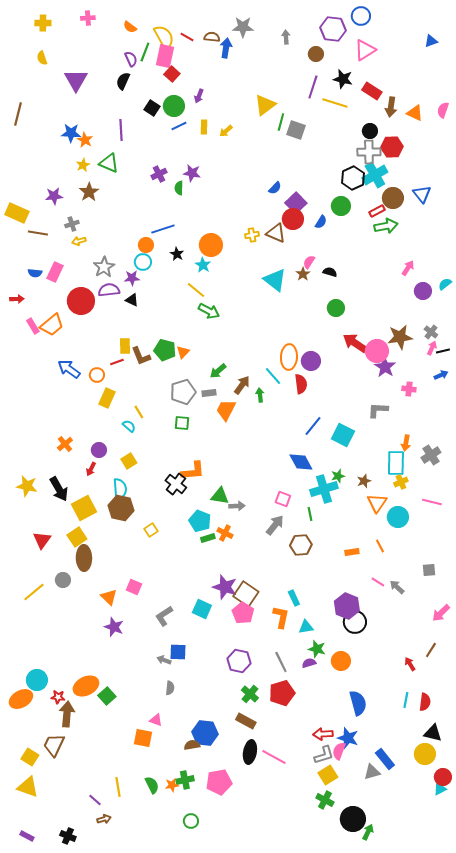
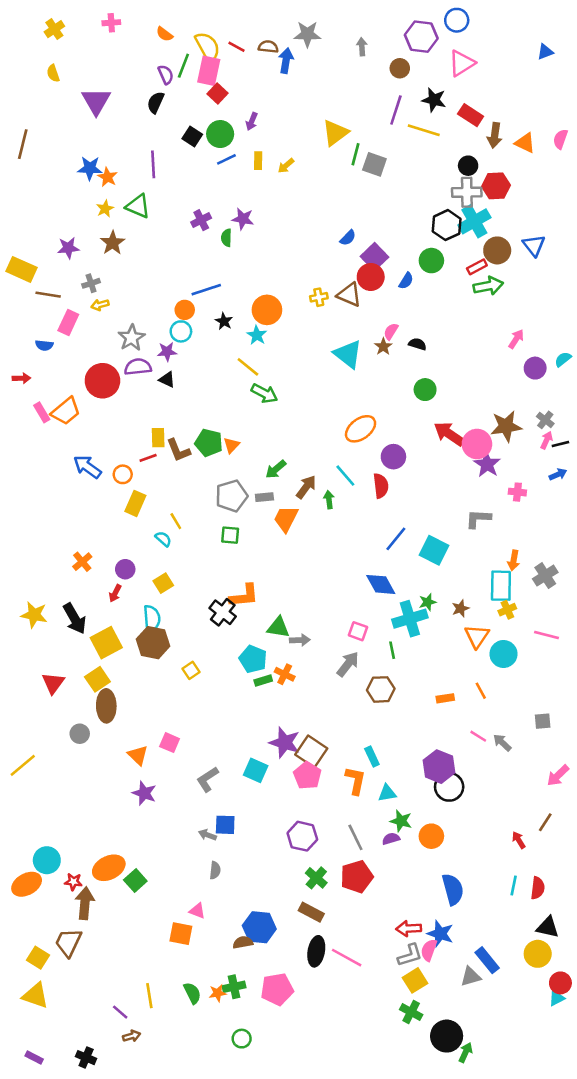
yellow cross: (43, 23) -> (54, 29), turned -35
pink rectangle: (55, 272) -> (68, 323), moved
orange ellipse: (289, 357) -> (361, 429), moved, turned 50
yellow line: (34, 592) -> (23, 765), moved

